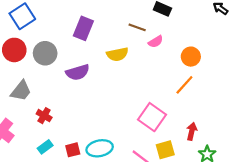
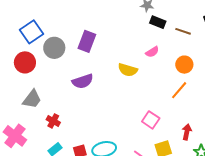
brown line: (137, 27) -> (183, 31), moved
gray circle: (45, 53) -> (54, 48), moved
yellow semicircle: (117, 54) -> (128, 70), moved, turned 30
pink square: (152, 117) -> (151, 120), size x0.7

